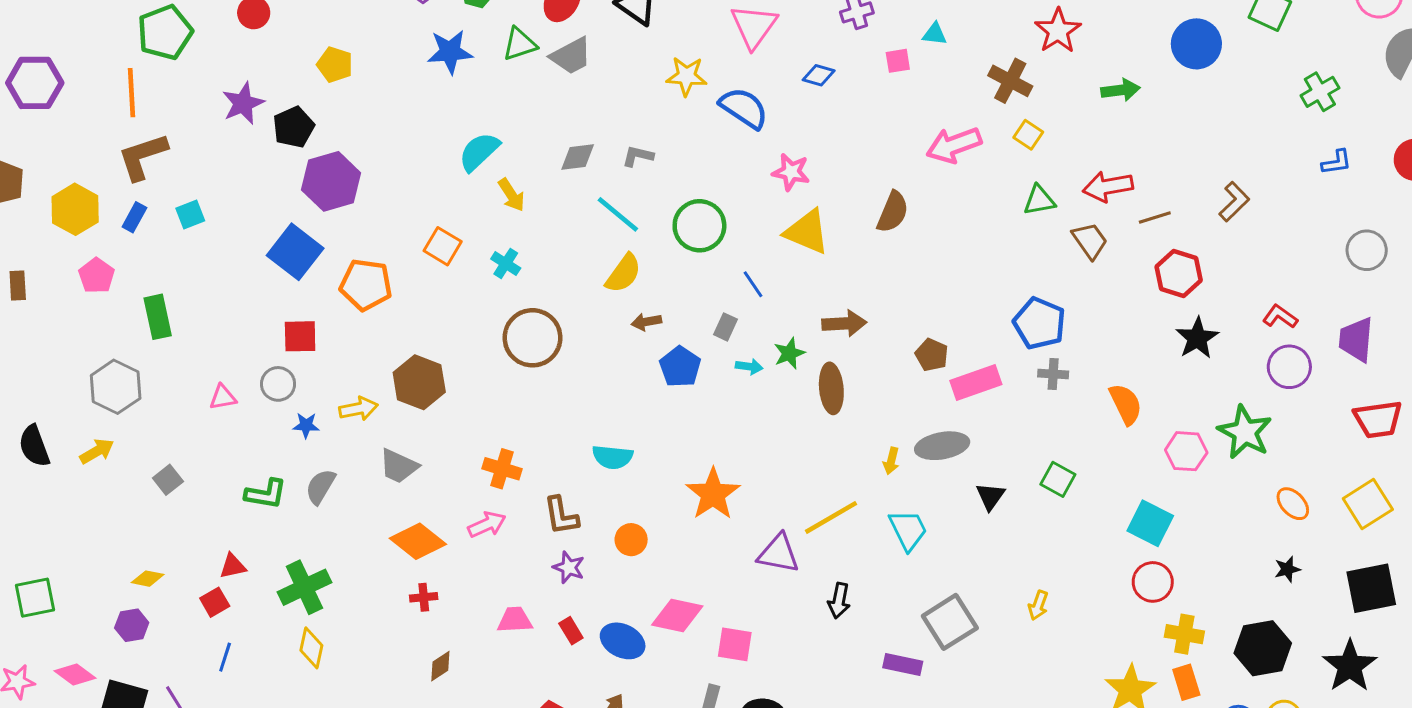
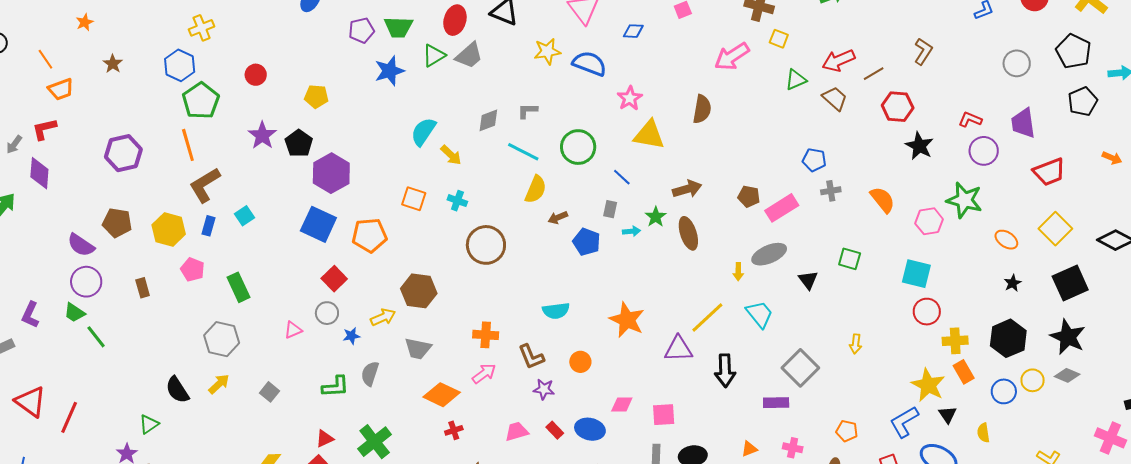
pink star: (791, 172) -> (630, 98), turned -30
blue pentagon: (1039, 323) -> (814, 160), size x0.7
red square: (300, 336) -> (334, 279), turned -30
black arrow: (839, 601) -> (725, 371), size x1.4
pink diamond: (677, 616) -> (622, 404), size x0.7

